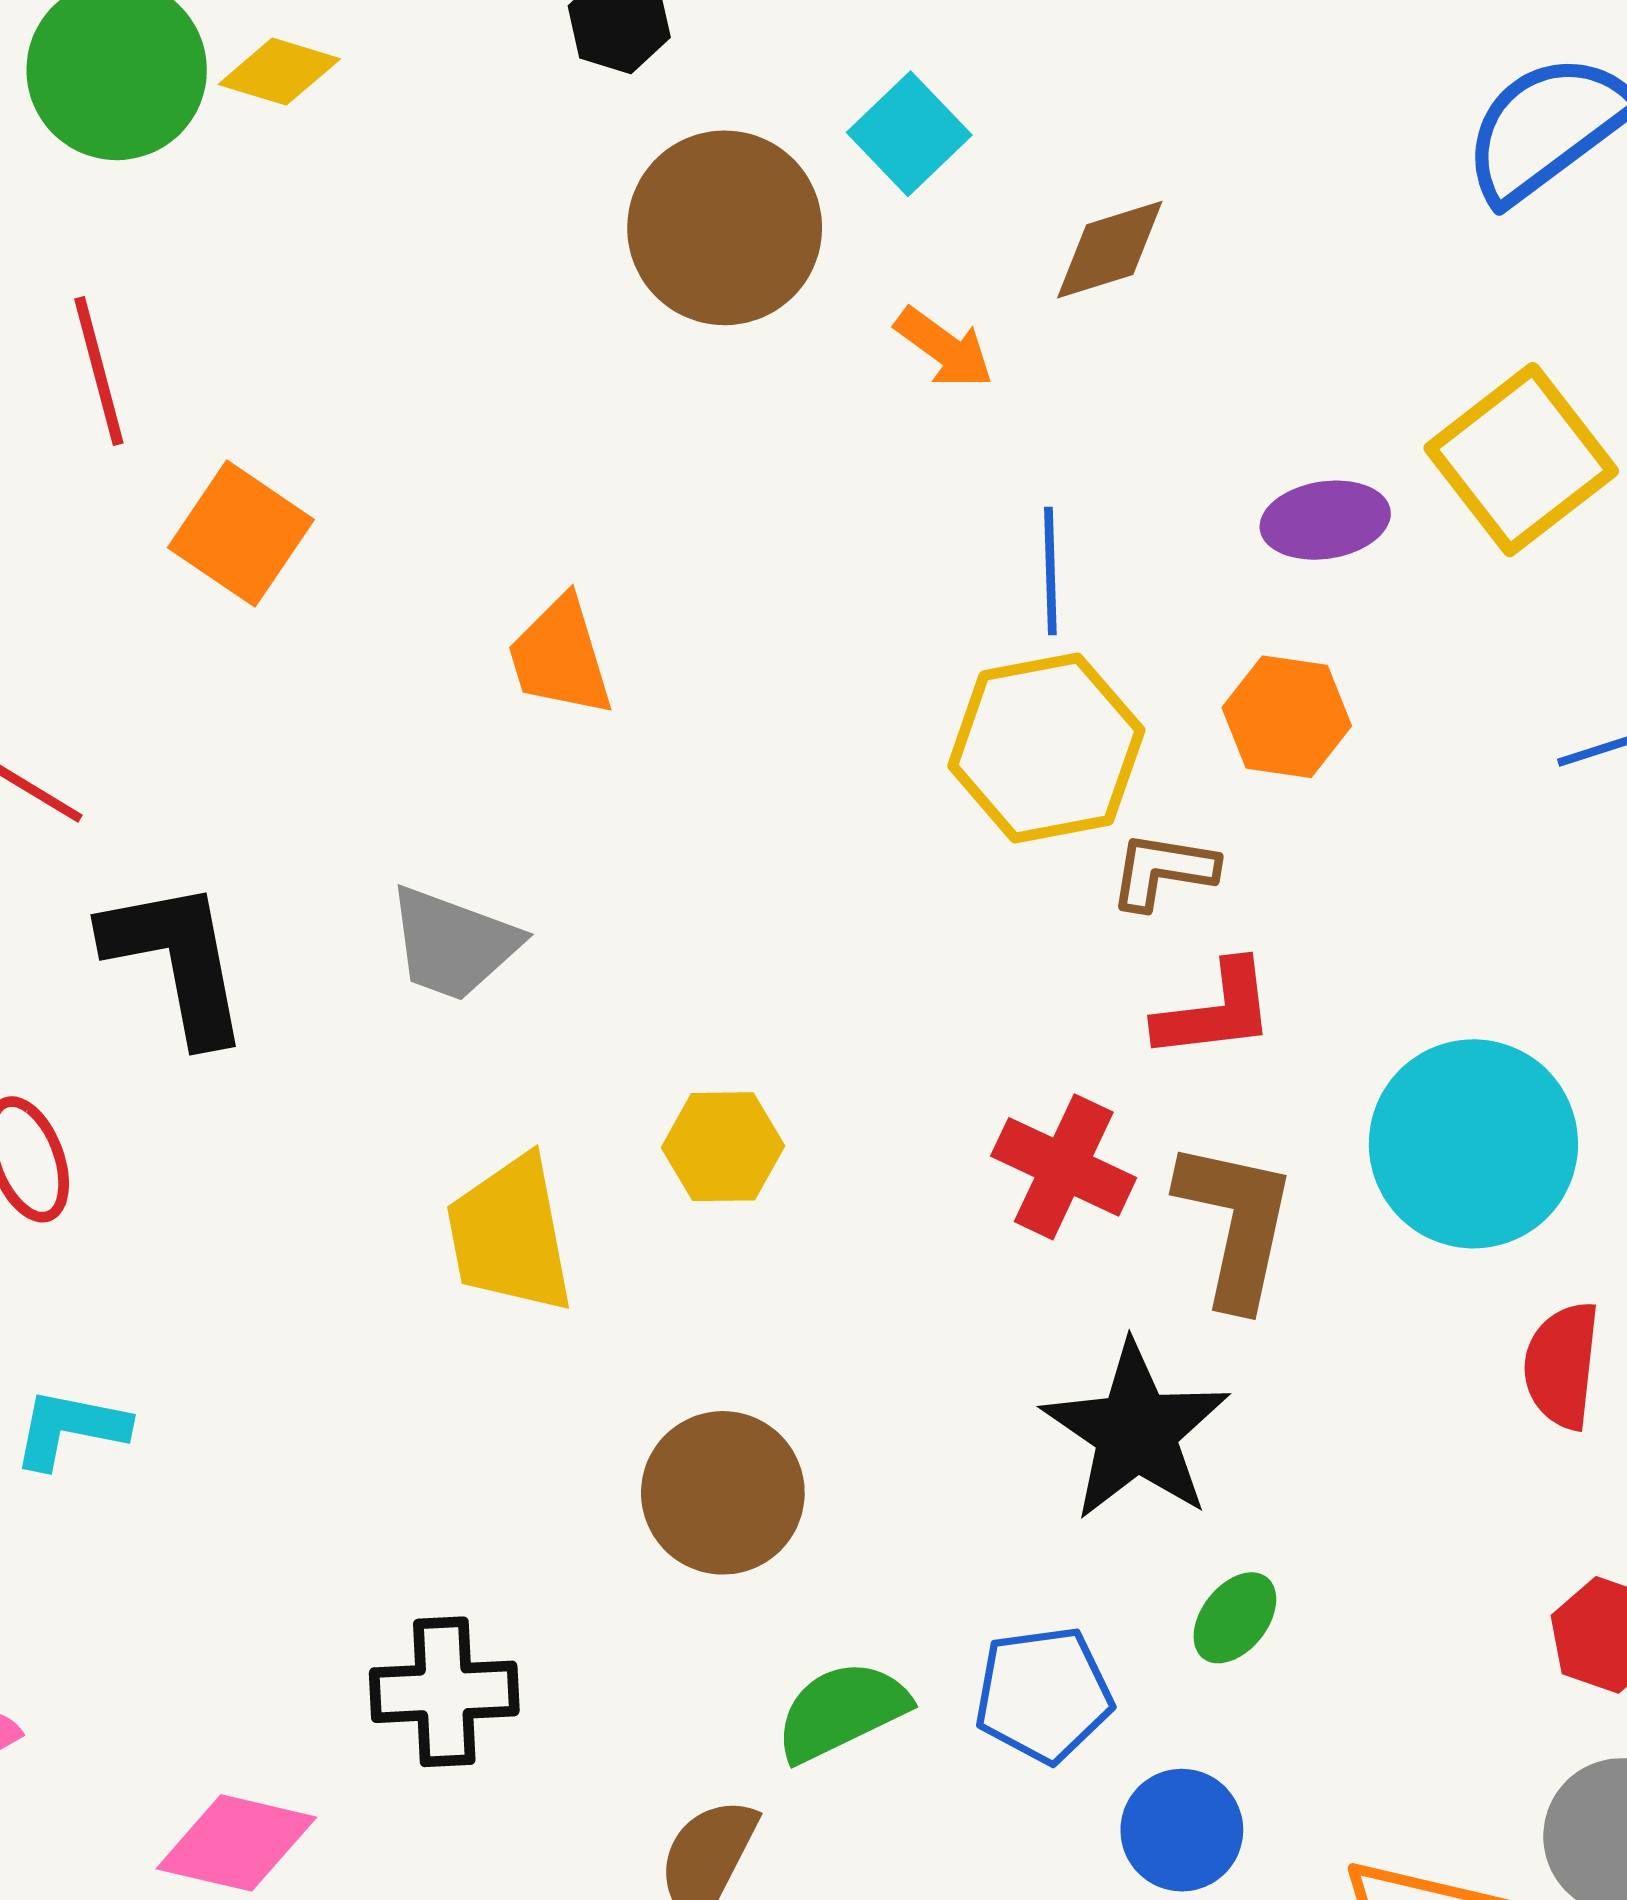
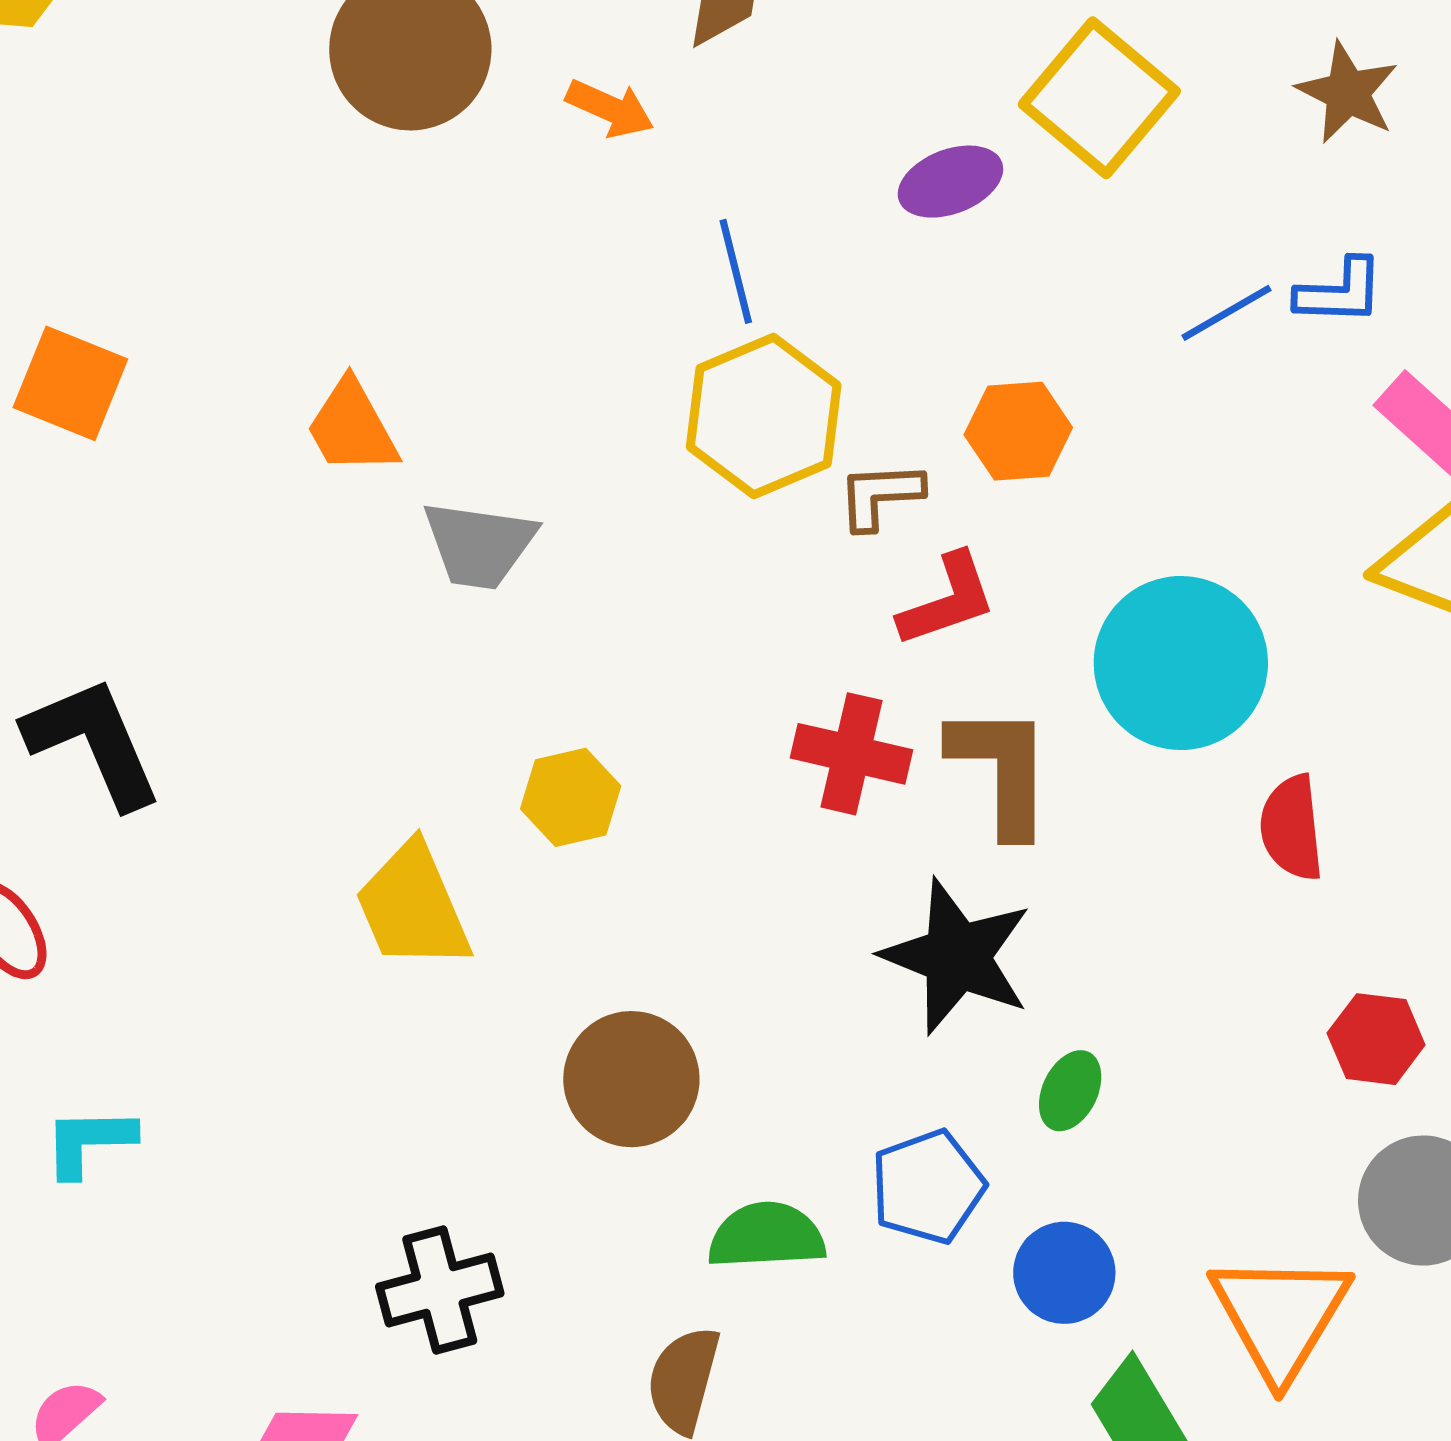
orange hexagon: (1287, 717) -> (1018, 431), moved
gray trapezoid: (453, 944) -> (479, 545), moved
green semicircle: (842, 1711) -> (767, 1236), turned 35

